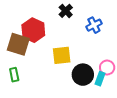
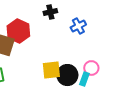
black cross: (66, 11) -> (50, 12), turned 32
yellow square: (62, 55) -> (51, 70), moved

